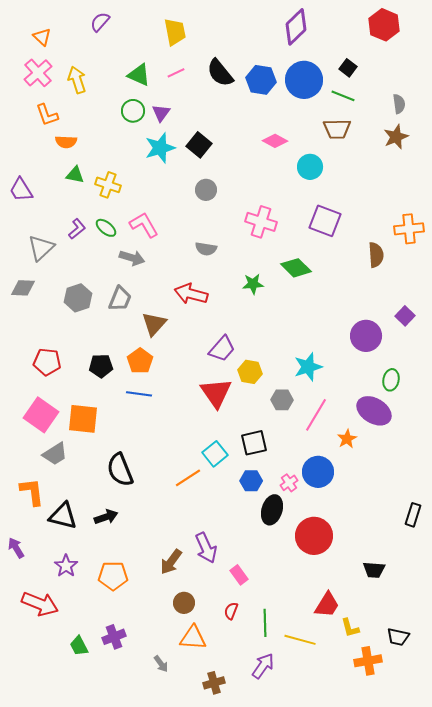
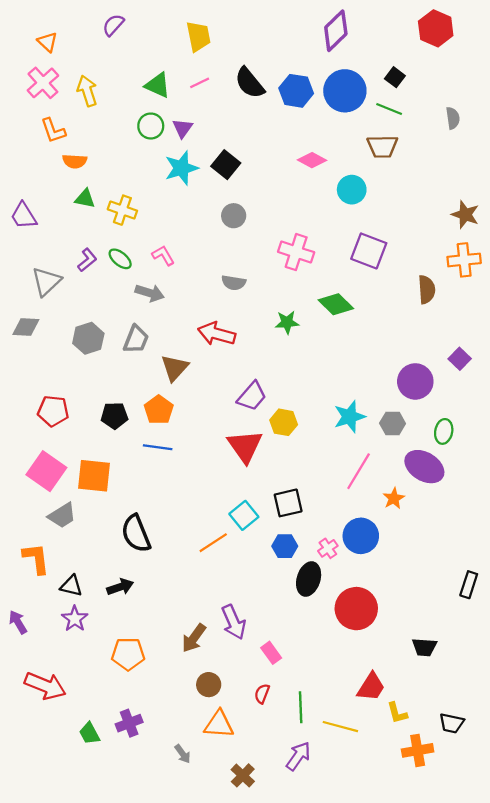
brown star: (396, 137) -> (465, 215), moved, turned -30
pink L-shape: (144, 225) -> (163, 255), size x0.7
gray hexagon: (282, 400) -> (393, 423), moved
black triangle: (63, 516) -> (71, 586), size x0.7
purple star: (66, 566) -> (75, 619), moved
brown cross: (214, 683) -> (243, 775), turned -30

